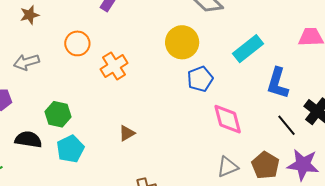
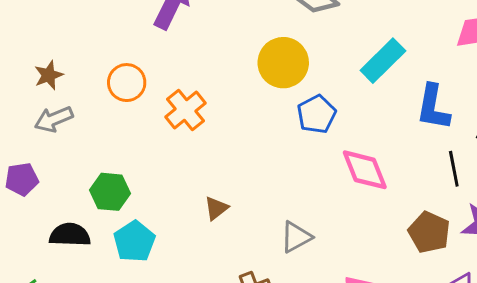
brown star: (30, 15) -> (49, 75), moved
black line: (286, 125) -> (454, 169), turned 35
gray triangle: (228, 167) -> (296, 237), moved

